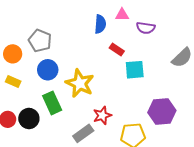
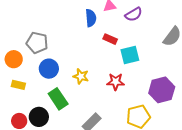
purple semicircle: (146, 28) -> (134, 14), turned -30
yellow star: (80, 83) -> (81, 76), size x0.6
red star: (102, 115) -> (116, 82), moved, turned 30

